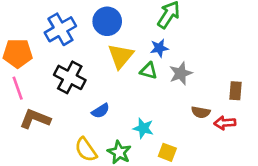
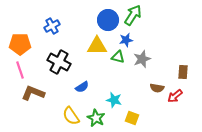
blue circle: (107, 21) -> (108, 20), moved
blue cross: (60, 29) -> (52, 26), size x0.7
yellow triangle: (121, 56) -> (97, 46), turned 50
red arrow: (225, 123) -> (175, 96), turned -35

